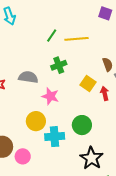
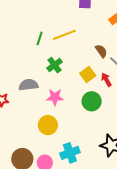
yellow square: (88, 83) -> (88, 75), turned 35
green circle: (82, 125) -> (92, 101), moved
cyan cross: (55, 137) -> (70, 153), moved

